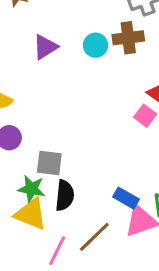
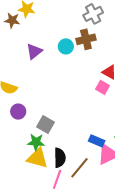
gray square: (49, 163) -> (46, 125), turned 30
black semicircle: (65, 195) -> (60, 158), moved

